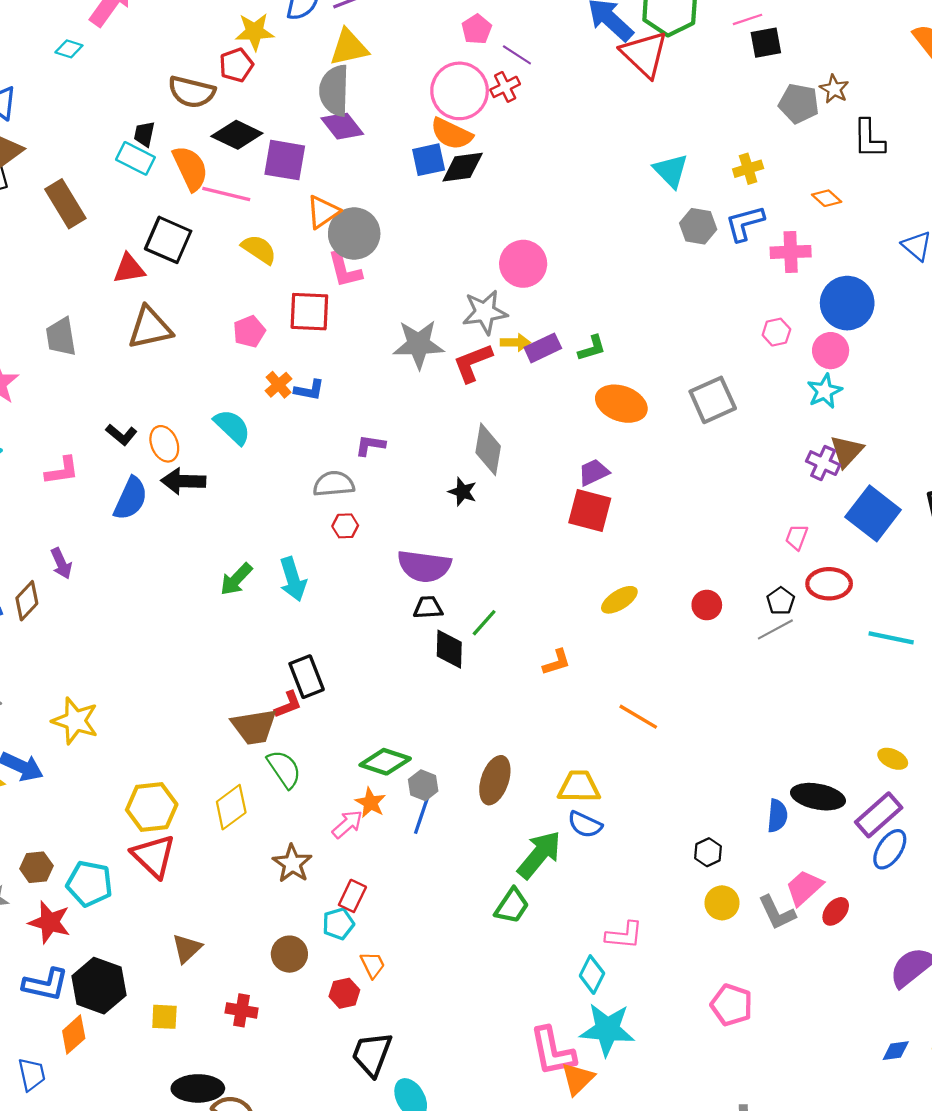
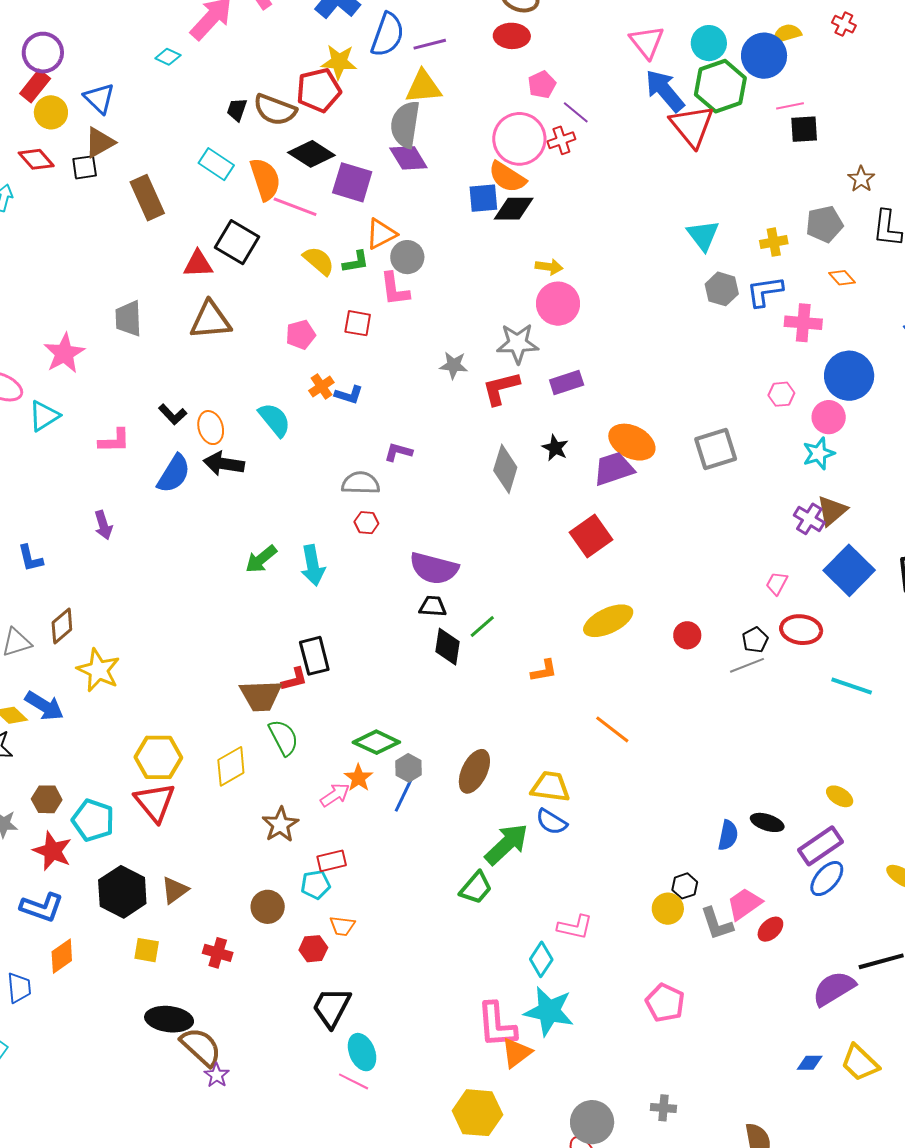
red pentagon: (236, 65) -> (319, 90), size x1.4
gray pentagon: (799, 103) -> (824, 224), moved, turned -30
black trapezoid: (144, 134) -> (237, 110), moved
gray circle: (354, 234) -> (407, 257), size x0.7
red square: (309, 312) -> (358, 323), size x0.7
yellow arrow: (515, 343) -> (549, 267), moved
gray star: (419, 344) -> (454, 365), size x0.6
green L-shape: (592, 348) -> (356, 262), moved
purple trapezoid: (594, 472) -> (614, 469), moved, size x1.4
black star: (463, 492) -> (555, 448), moved
red square: (590, 511) -> (591, 536), turned 33
yellow ellipse: (619, 600) -> (608, 621), size x1.4
brown diamond: (27, 601) -> (62, 626), moved
black ellipse: (818, 797) -> (767, 822), size x0.7
black hexagon: (708, 852) -> (685, 886), moved
red rectangle: (352, 896) -> (332, 861), turned 44
orange trapezoid: (373, 965) -> (342, 926), turned 116
black hexagon: (99, 986) -> (122, 892), moved

